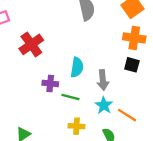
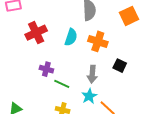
orange cross: (134, 38) -> (98, 41), moved
cyan semicircle: (77, 67) -> (71, 37), moved

